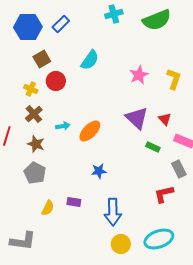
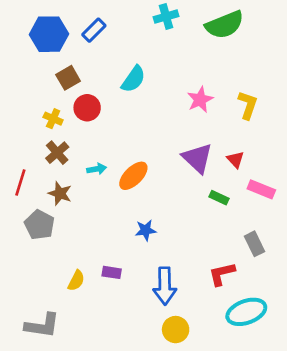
gray rectangle: (179, 169) -> (254, 244), moved
gray pentagon: (35, 173) -> (39, 225), moved
red L-shape: (164, 194) -> (222, 274), moved
cyan ellipse: (159, 239) -> (246, 312), moved

